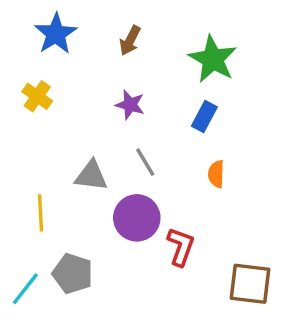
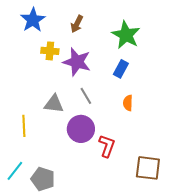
yellow cross: (37, 96) -> (50, 51), moved, turned -30
purple star: (130, 105) -> (77, 62), size x1.6
gray pentagon: (73, 274) -> (43, 179), moved

